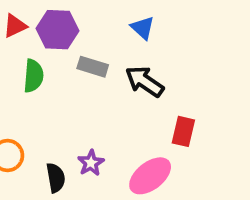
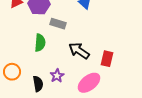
green semicircle: (33, 76) -> (40, 43), moved
black arrow: (145, 81) -> (79, 51), moved

